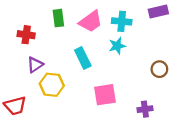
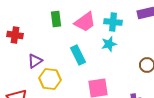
red cross: (26, 35) -> (15, 35), moved

